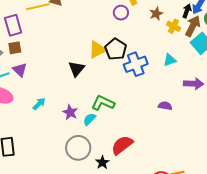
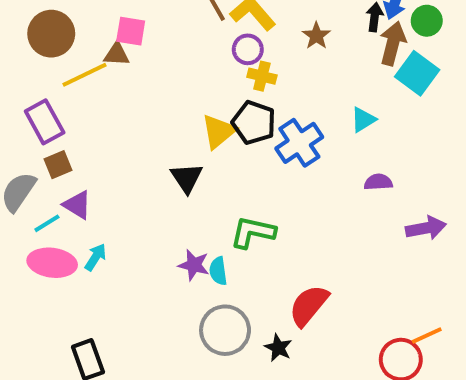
yellow cross: (174, 26) -> (262, 76), moved
purple arrow: (194, 84) -> (426, 228), moved
cyan arrow: (39, 104) -> (95, 257), moved
purple semicircle: (165, 106) -> (378, 182), moved
cyan semicircle: (89, 119) -> (218, 271), moved, turned -40

